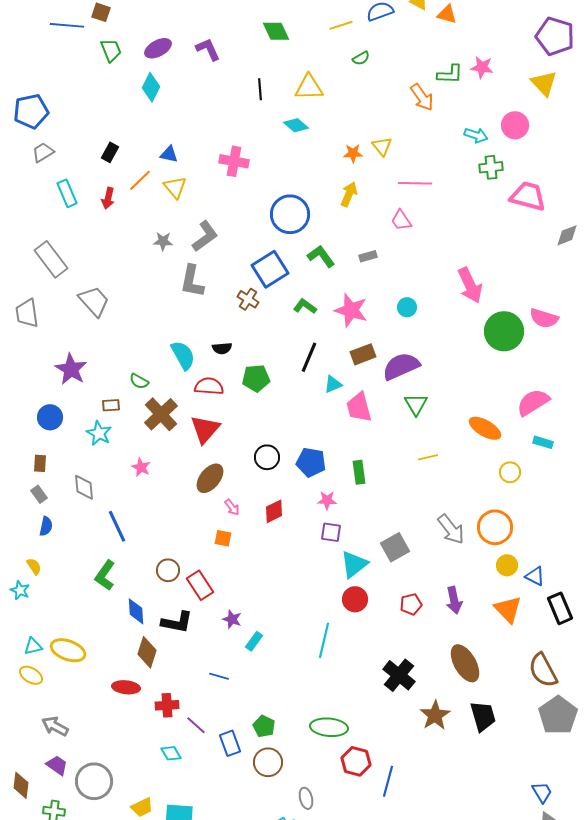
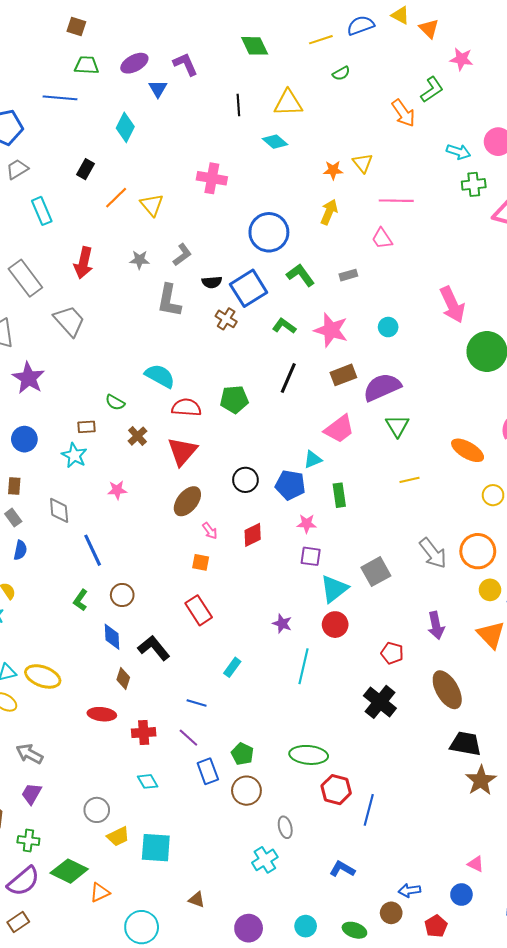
orange triangle: (447, 14) -> (429, 29), turned 30
blue line: (67, 25) -> (60, 98), moved
green trapezoid: (111, 50) -> (87, 65), turned -65
pink star: (482, 67) -> (461, 59), moved
green L-shape: (450, 74) -> (432, 90), turned -36
cyan diamond: (151, 87) -> (125, 127), moved
blue triangle: (169, 154) -> (158, 89), moved, turned 48
red arrow: (108, 198) -> (83, 263), moved, size x1.4
gray L-shape: (205, 236) -> (182, 255), size x0.7
black semicircle: (222, 348) -> (212, 282), moved
cyan semicircle: (183, 355) -> (160, 376), turned -32
purple star: (71, 369) -> (28, 378), moved
cyan triangle: (333, 384) -> (313, 459), moved
pink trapezoid: (359, 407) -> (339, 429), turned -112
brown cross: (161, 414) -> (137, 436), size x0.6
pink star: (141, 467) -> (117, 490), turned -30
brown circle: (168, 570) -> (122, 595), moved
green L-shape: (105, 575) -> (80, 600), size x0.7
red rectangle: (200, 585) -> (199, 610), moved
red pentagon: (411, 604) -> (392, 653), moved, turned 30
purple star: (232, 619) -> (282, 624), moved
black L-shape: (177, 622) -> (154, 648), turned -140
brown diamond: (147, 652) -> (123, 679), size x0.7
brown star: (435, 715) -> (481, 780), moved
black trapezoid: (483, 716) -> (466, 744), turned -64
purple line: (196, 725) -> (188, 738), moved
purple trapezoid: (57, 765) -> (32, 794), turned -95
gray circle: (94, 781) -> (97, 810), moved, size x0.7

